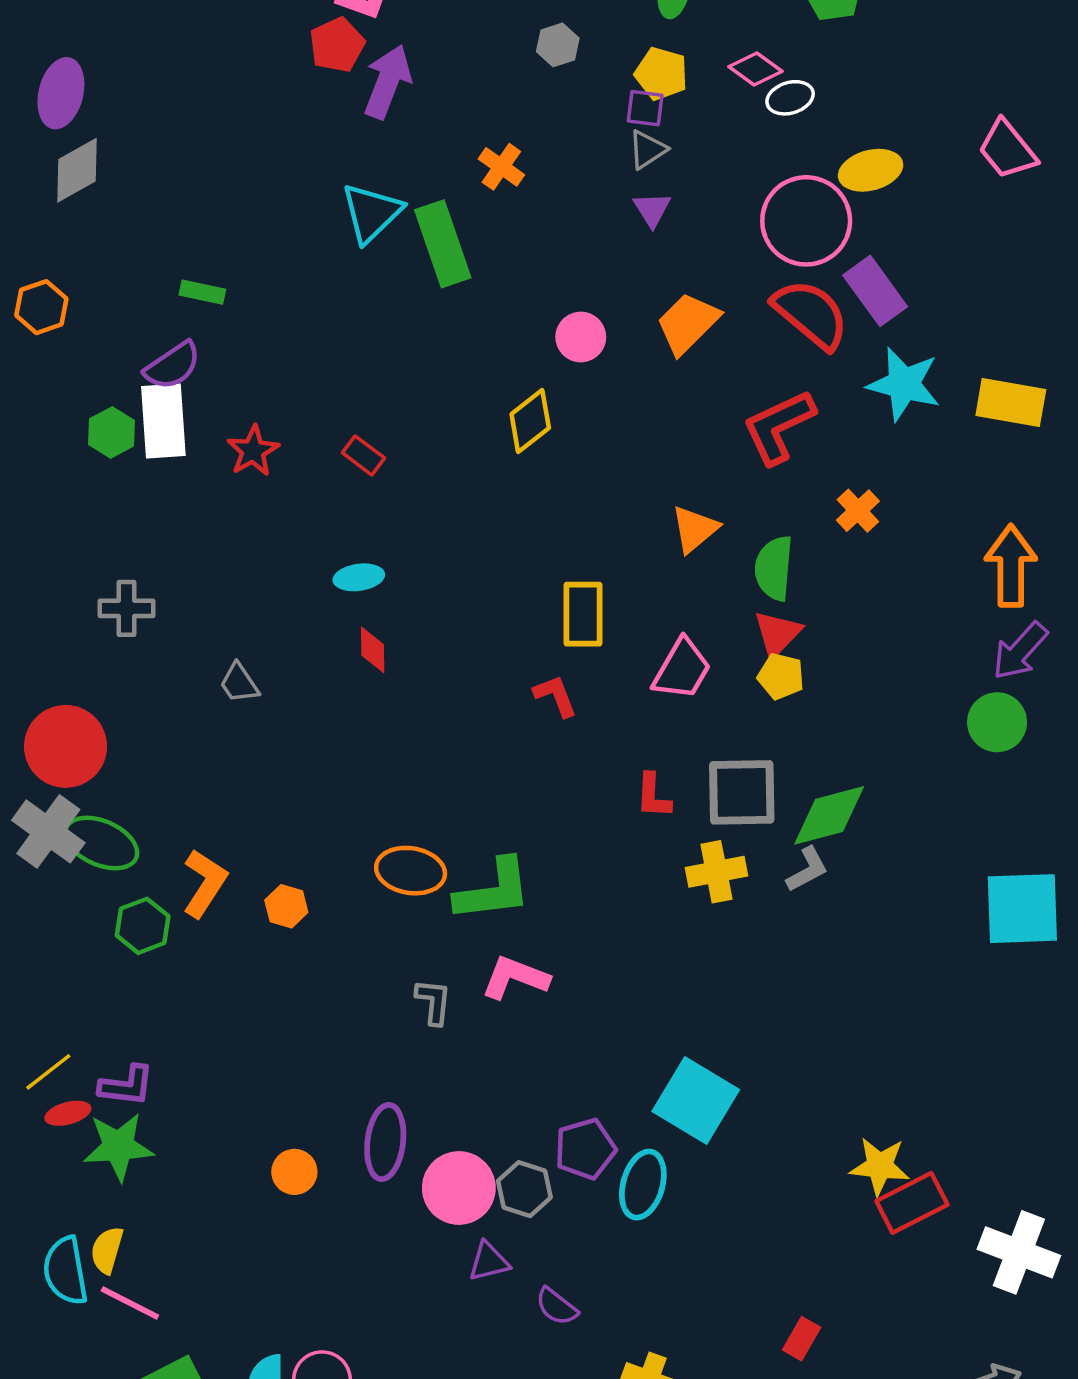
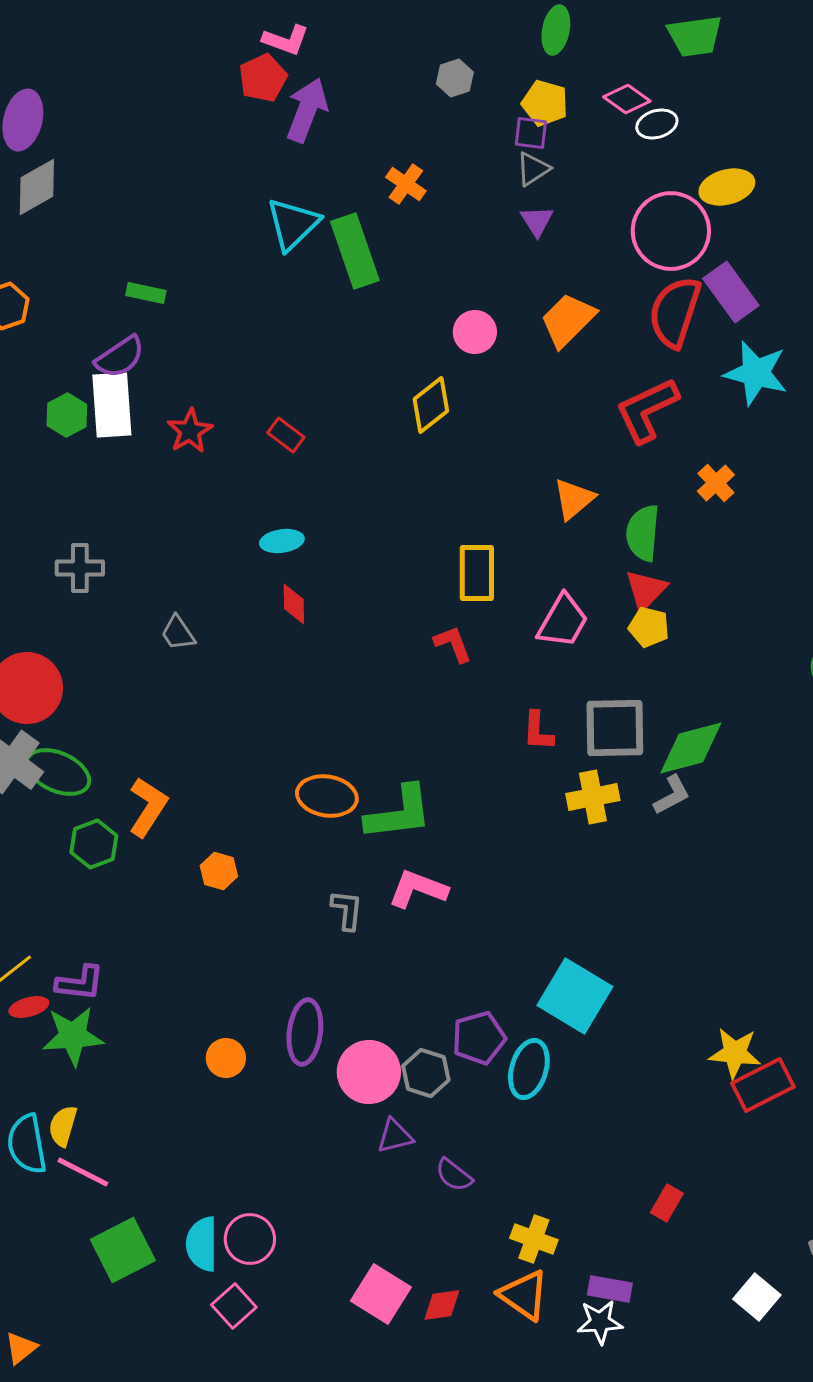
red semicircle: (811, 314) -> (675, 312), turned -112
orange hexagon: (286, 906) -> (219, 871), moved

